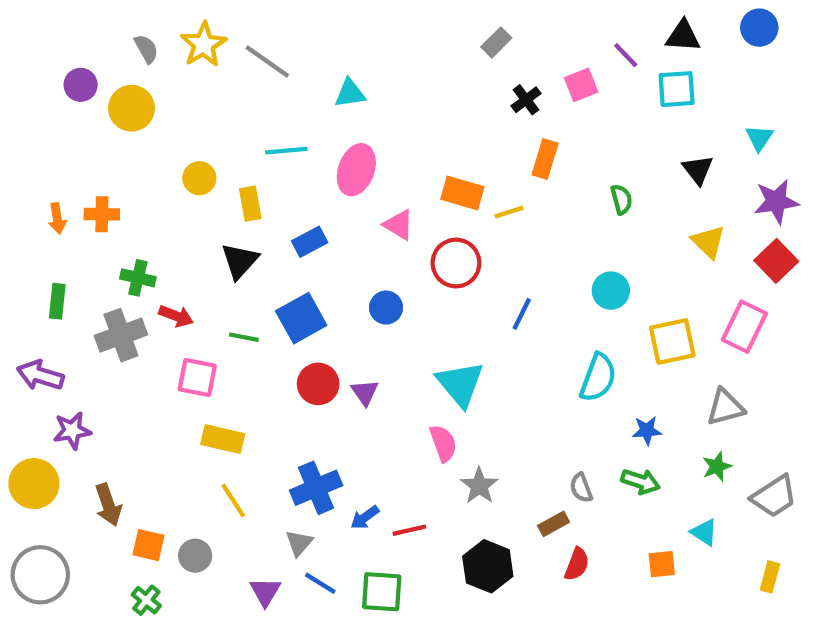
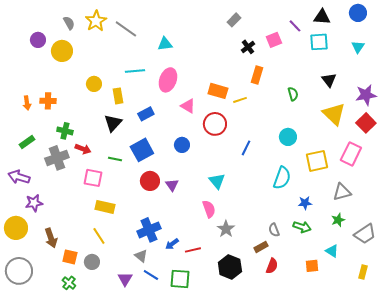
cyan triangle: (759, 138) -> (358, 47), moved
yellow triangle: (708, 242) -> (334, 114), size x1.4
green rectangle: (57, 301) -> (27, 142), turned 49
cyan triangle: (460, 384) -> (217, 181), size x0.7
yellow line: (233, 501) -> (99, 236), moved
gray triangle: (299, 543) -> (141, 256), turned -32

